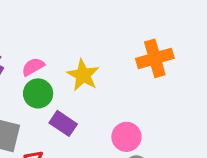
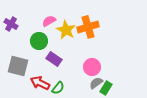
orange cross: (155, 58) -> (88, 27), moved
pink semicircle: (33, 67) -> (49, 21), moved

